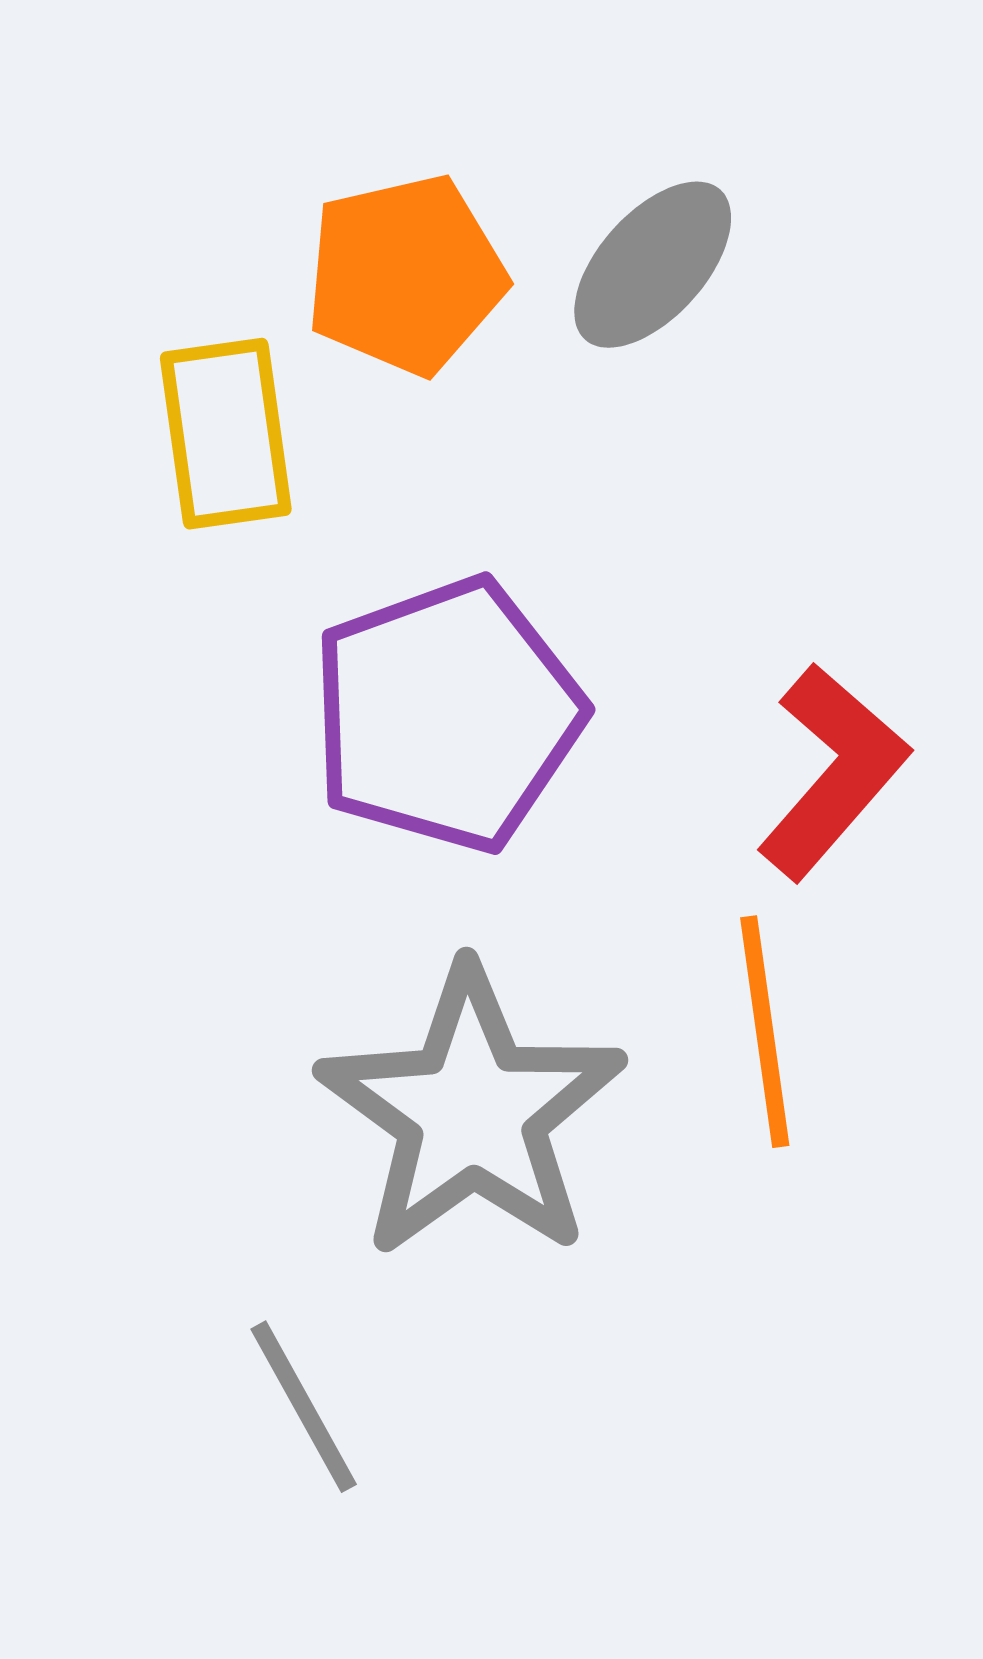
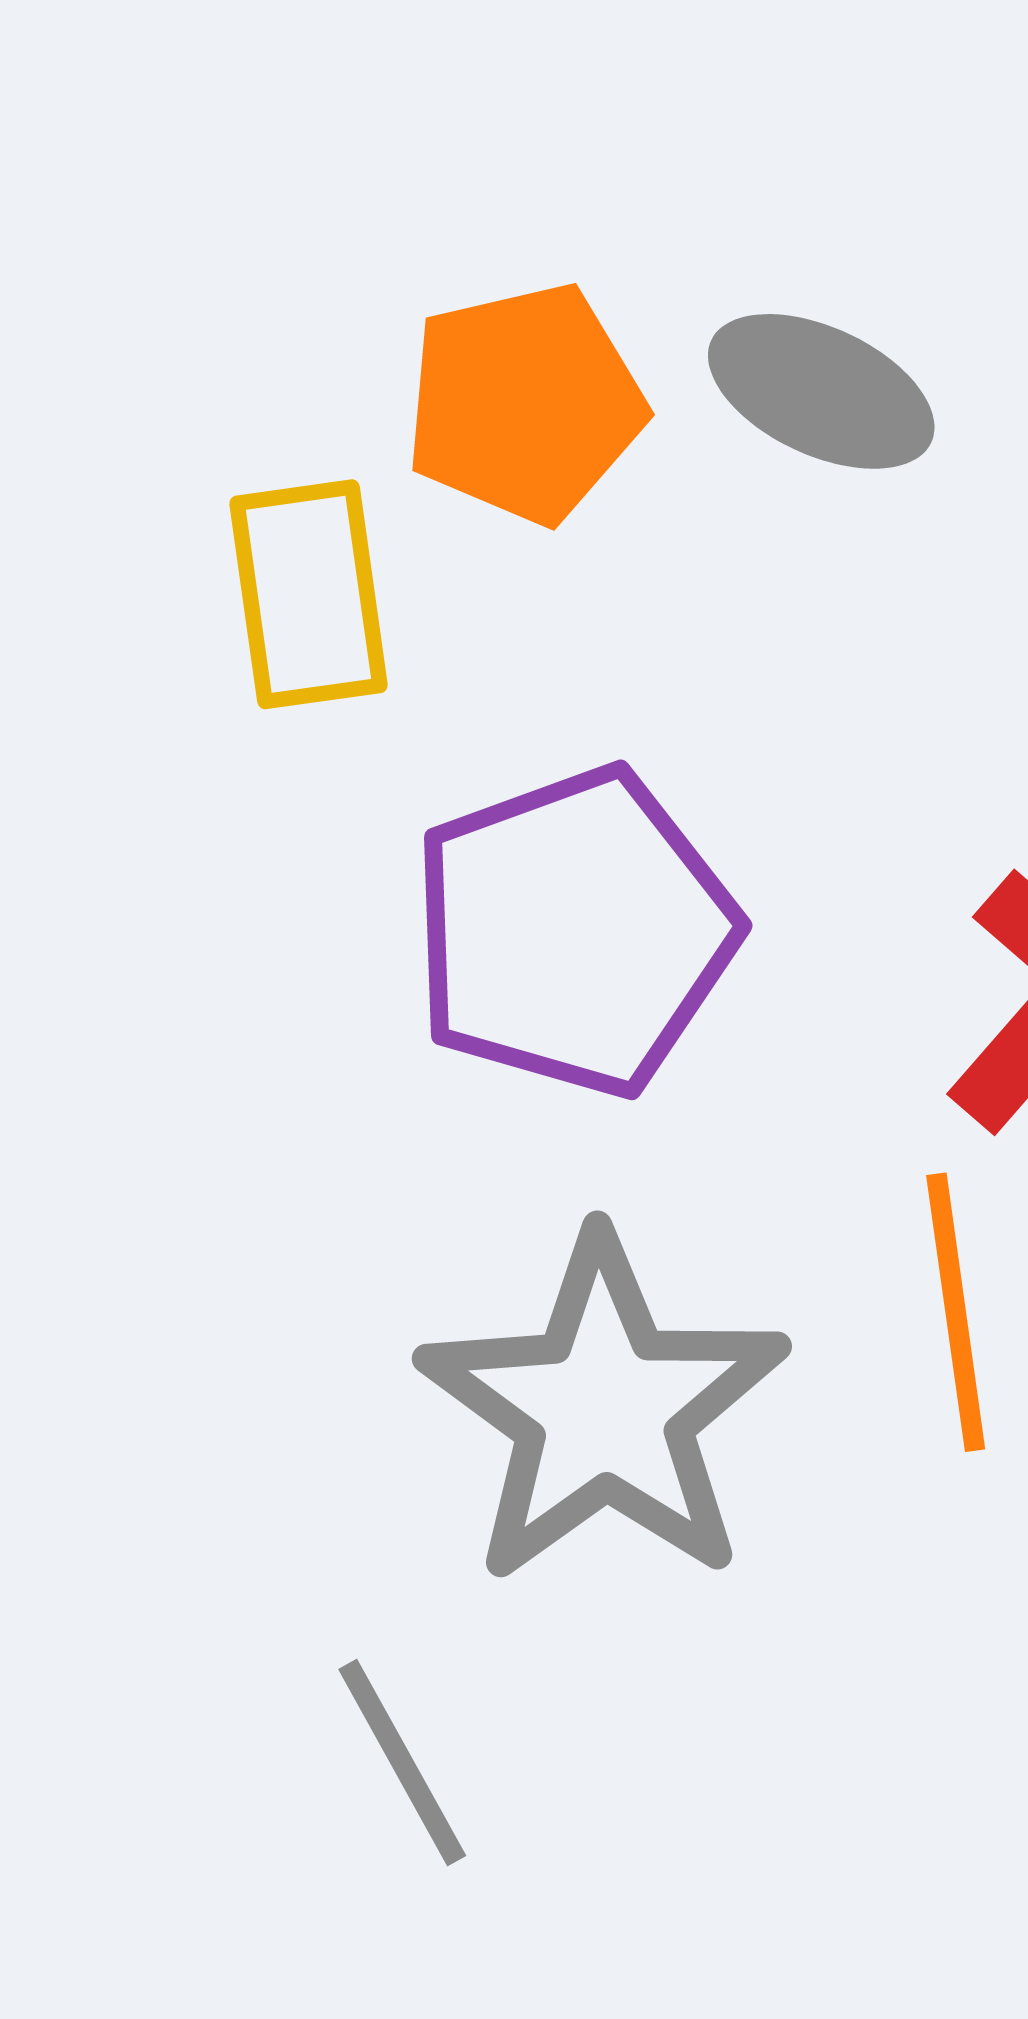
gray ellipse: (653, 265) -> (821, 391), turned 73

